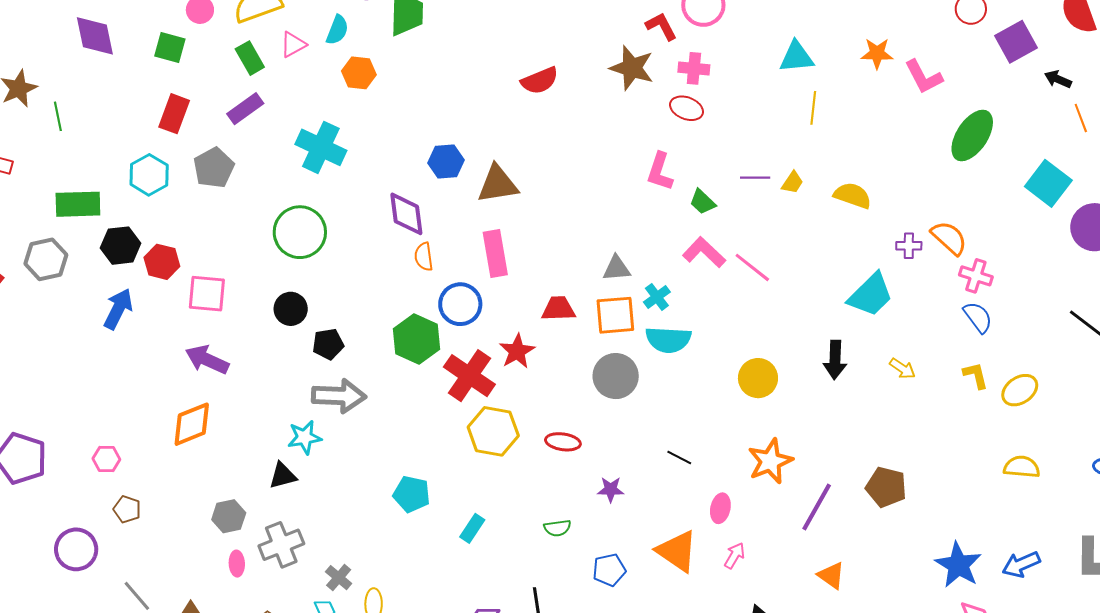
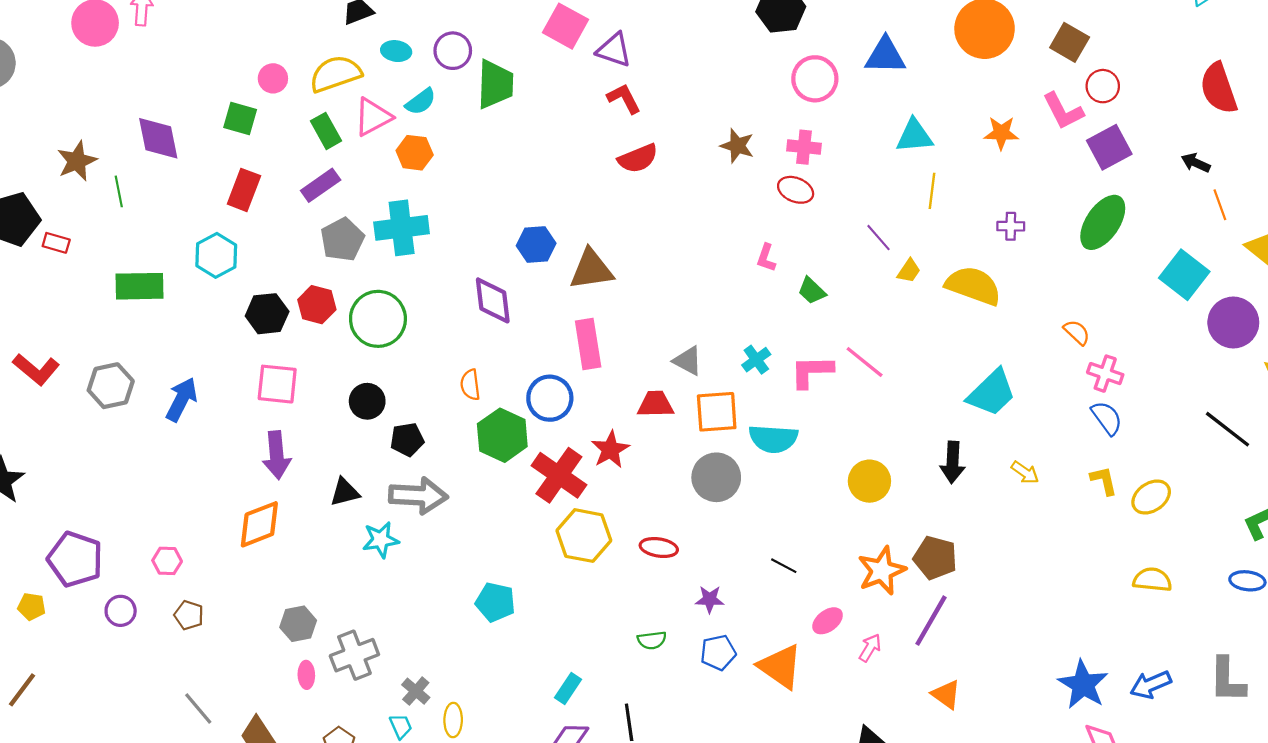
red L-shape: (661, 26) -> (624, 98), moved
cyan semicircle: (337, 30) -> (421, 102), turned 32
purple diamond: (95, 36) -> (158, 138), moved
purple square: (1016, 42) -> (1109, 147), moved
pink triangle: (293, 45) -> (373, 117), size x1.4
brown star: (632, 68) -> (737, 146), size x0.7
orange hexagon: (359, 73) -> (415, 153), moved
pink L-shape: (924, 77) -> (1063, 111), moved
cyan cross: (321, 147) -> (402, 228), turned -33
gray pentagon: (214, 168) -> (342, 240), moved
pink L-shape: (660, 172) -> (766, 258), size x0.7
purple line: (755, 178) -> (878, 238), moved, turned 48
yellow semicircle: (853, 196) -> (973, 286), size x1.4
orange semicircle: (949, 238) -> (1077, 332), size x0.7
black hexagon: (121, 246) -> (267, 314), moved
purple cross: (909, 246) -> (1011, 226), moved
pink L-shape: (704, 252) -> (812, 372), moved, turned -45
orange semicircle: (424, 257) -> (470, 385), moved
gray hexagon: (46, 259) -> (111, 386), moved
red hexagon: (162, 262) -> (317, 305), moved
gray triangle: (616, 268) -> (688, 361), moved, turned 32
cyan cross: (657, 297) -> (756, 360), moved
purple arrow: (207, 360) -> (277, 455), turned -120
black triangle: (283, 476) -> (345, 492), moved
brown pentagon: (886, 487) -> (935, 558), moved
pink ellipse: (720, 508) -> (828, 621), turned 40
cyan rectangle: (472, 528) -> (568, 689), moved
purple circle: (76, 549) -> (121, 611), moved, size x0.7
pink arrow: (735, 556) -> (870, 648), moved
blue pentagon: (609, 570) -> (718, 652), moved

